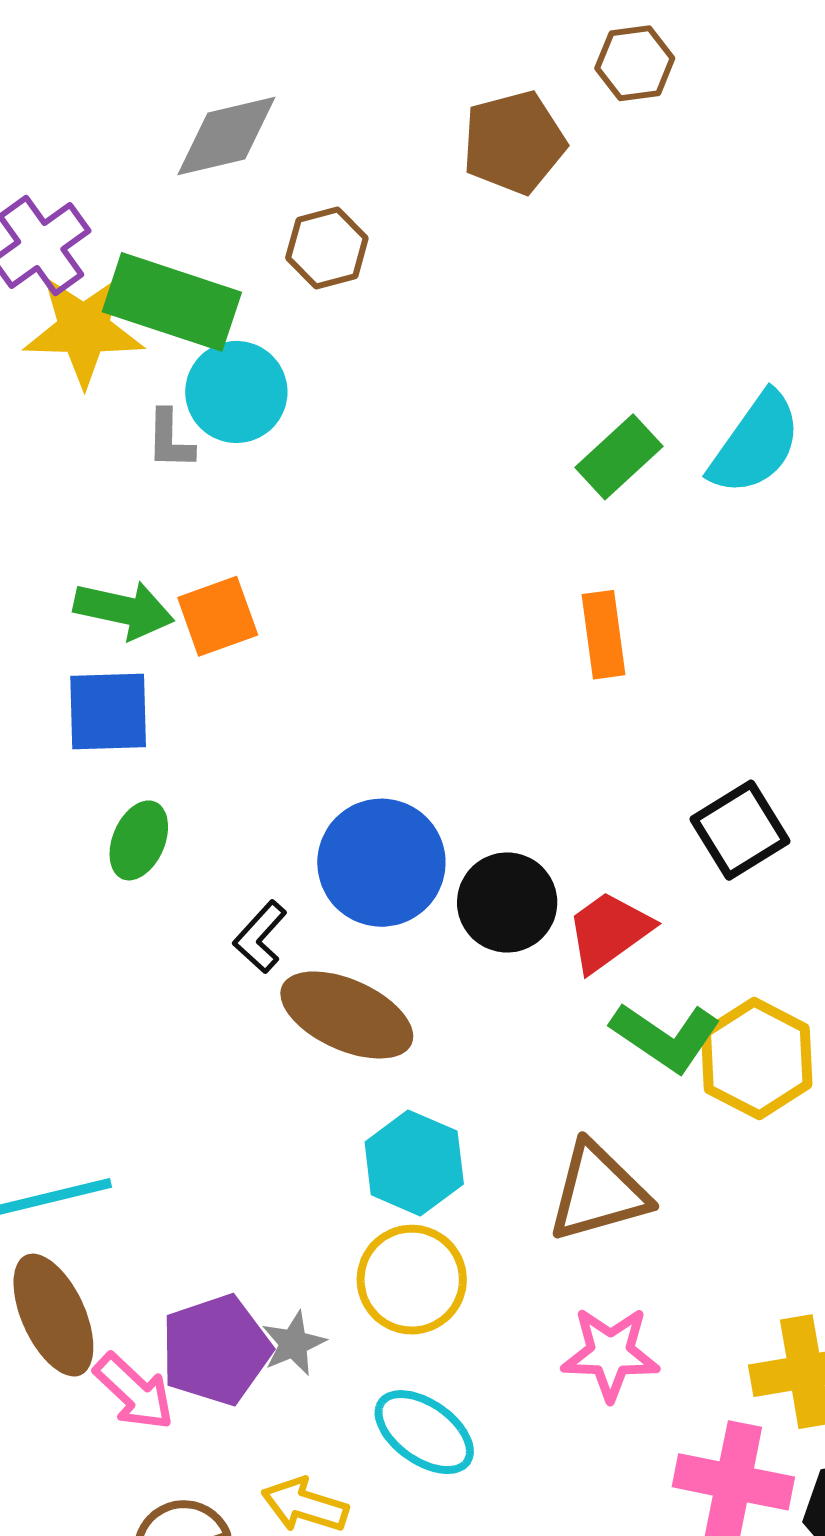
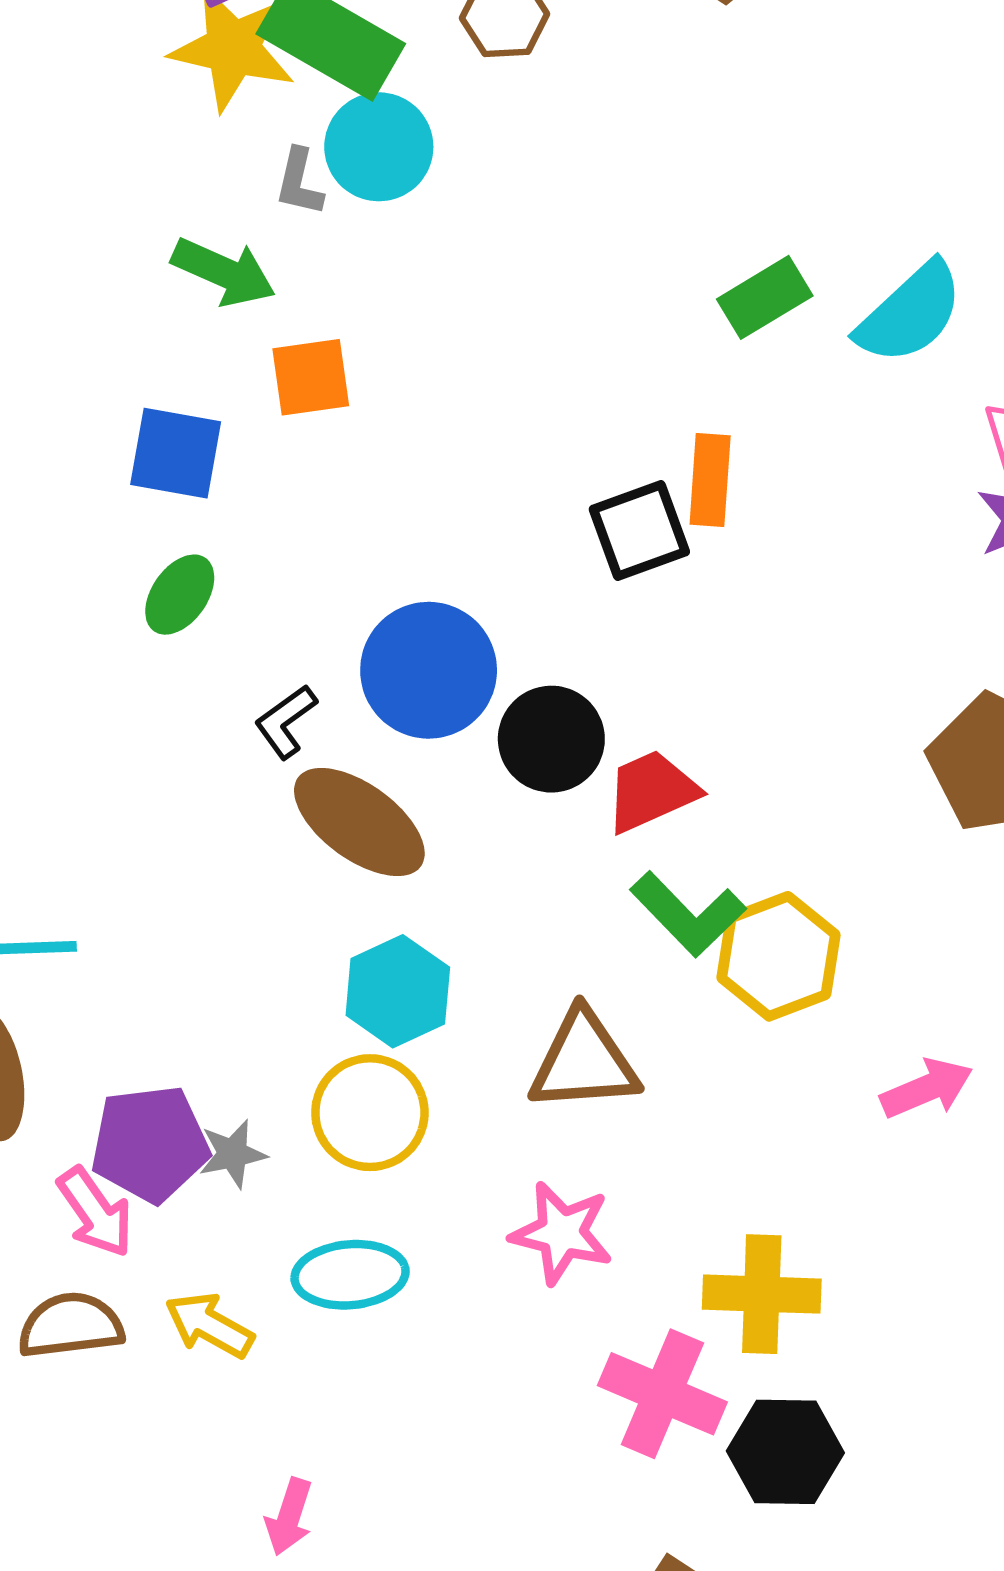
green arrow: (124, 610) -> (224, 272), moved
black square: (740, 830) -> (639, 531), moved
pink arrow: (134, 1392) -> (95, 1212), moved
cyan ellipse: (424, 1432) -> (350, 1275), turned -52

